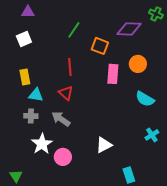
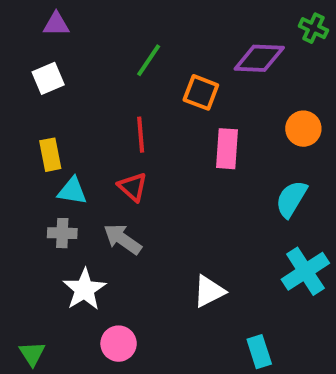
orange circle: (138, 64) -> (303, 129), moved
cyan semicircle: (145, 99) -> (291, 199), turned 90
cyan cross: (152, 135) -> (305, 271), size x1.6
pink circle: (63, 157) -> (119, 344), moved

